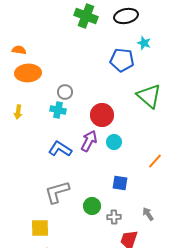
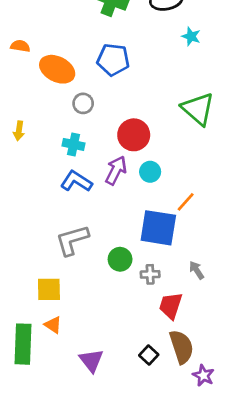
blue pentagon: (122, 60) -> (113, 60), moved
orange ellipse: (28, 73) -> (57, 69), moved, turned 30
cyan cross: (58, 110) -> (74, 144), moved
orange line: (155, 161) -> (186, 202), moved
blue square: (120, 183) -> (158, 228), size x1.8

